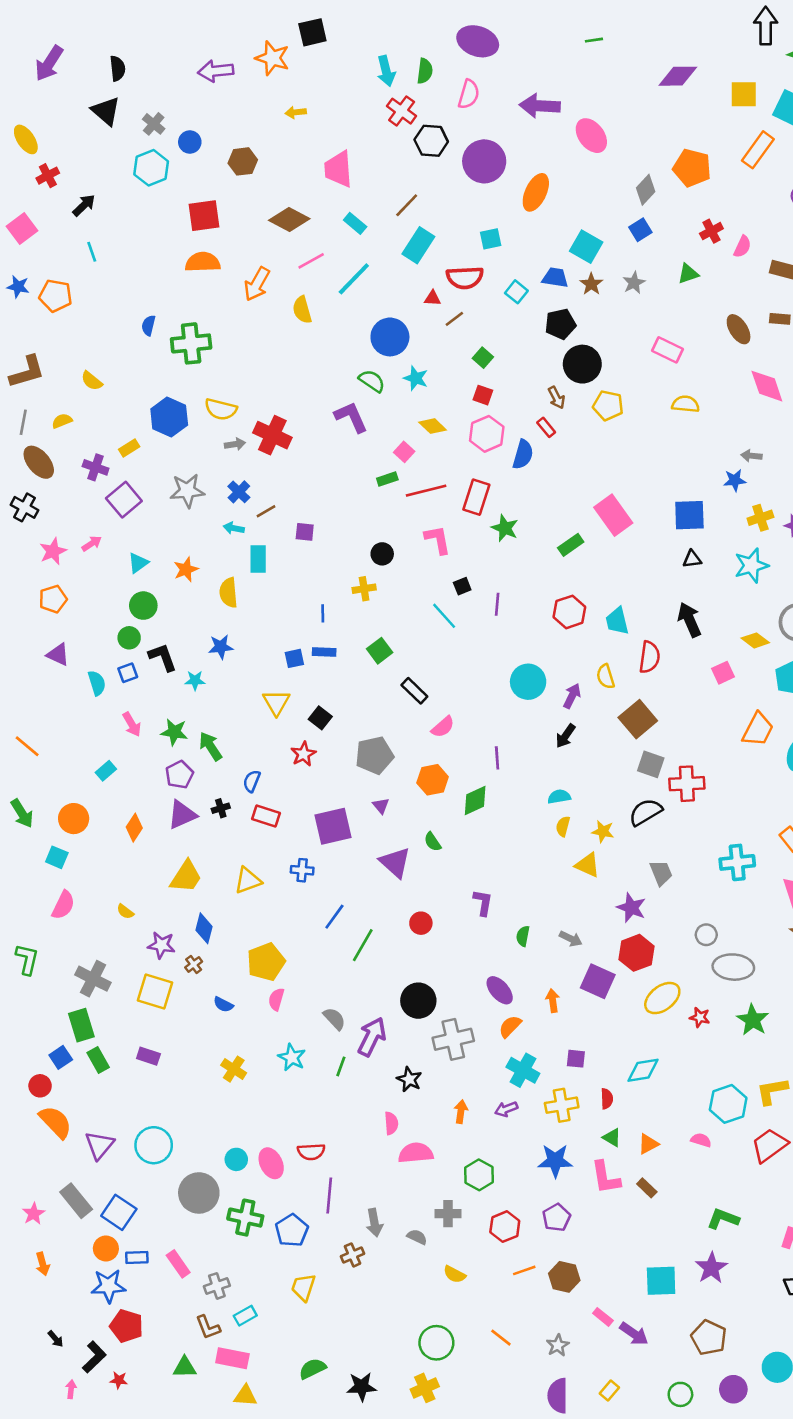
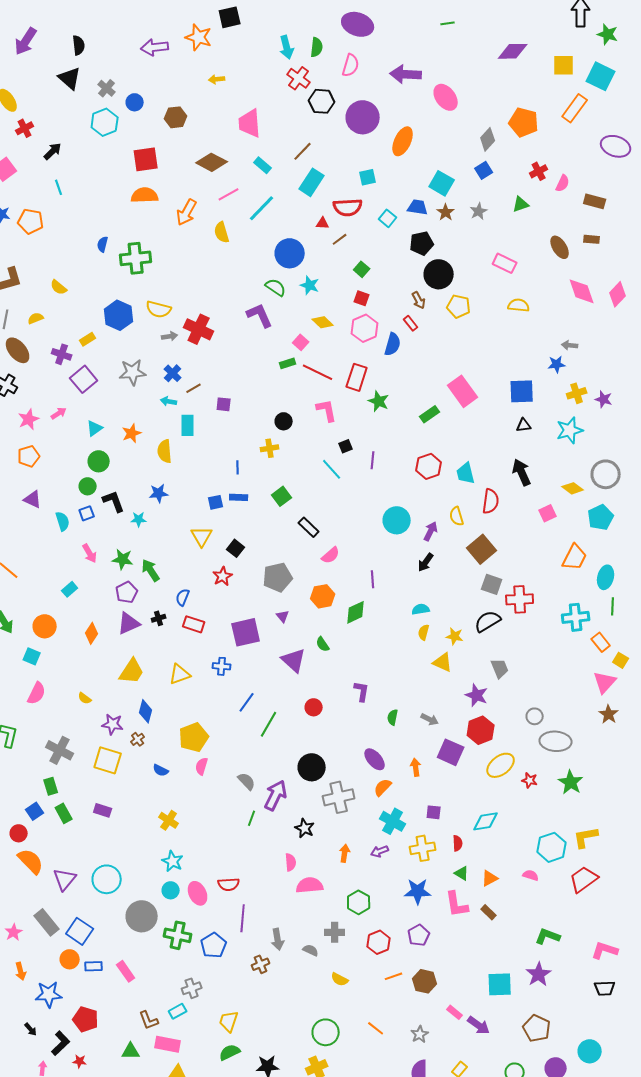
red line: (426, 491) -> (318, 372), turned 40
cyan cross: (737, 862) -> (576, 617), moved
green rectangle: (81, 1025) -> (51, 786), size x0.7
cyan star: (292, 1057) -> (173, 861), moved
blue star: (108, 1286) -> (49, 994), moved
gray cross: (217, 1286) -> (192, 988), moved
yellow trapezoid: (303, 1287) -> (229, 1021), moved

